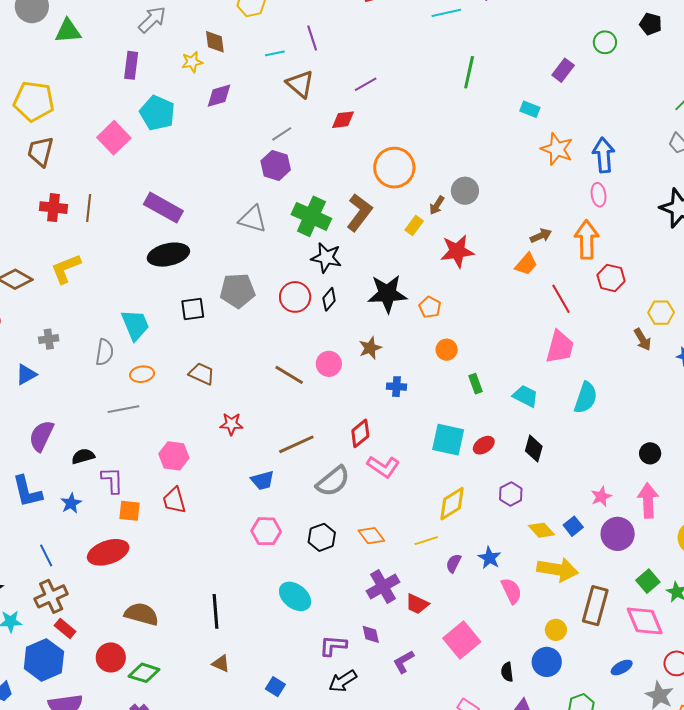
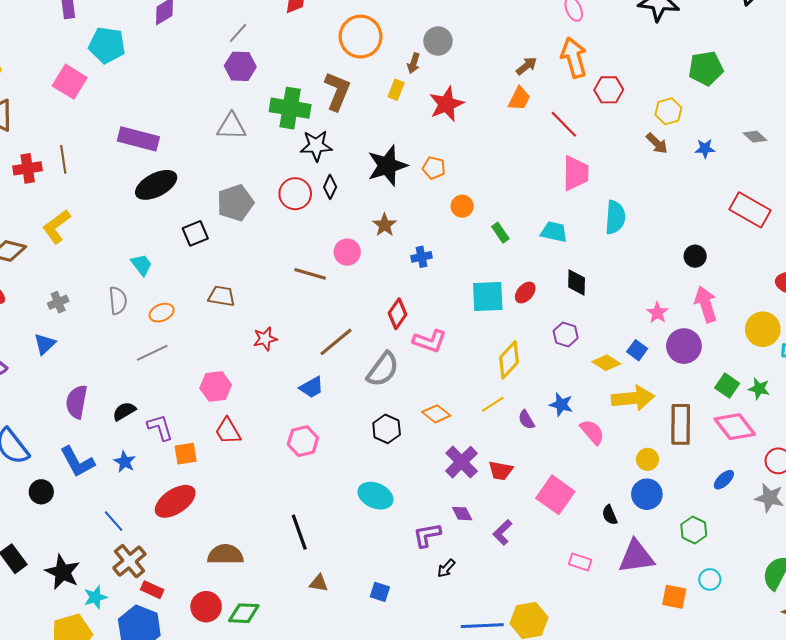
cyan trapezoid: (135, 325) -> (142, 265), size x0.7
pink hexagon: (266, 531) -> (303, 441), moved
purple semicircle: (454, 563) -> (526, 420), turned -42
black arrow: (343, 681) -> (446, 568), size x0.7

